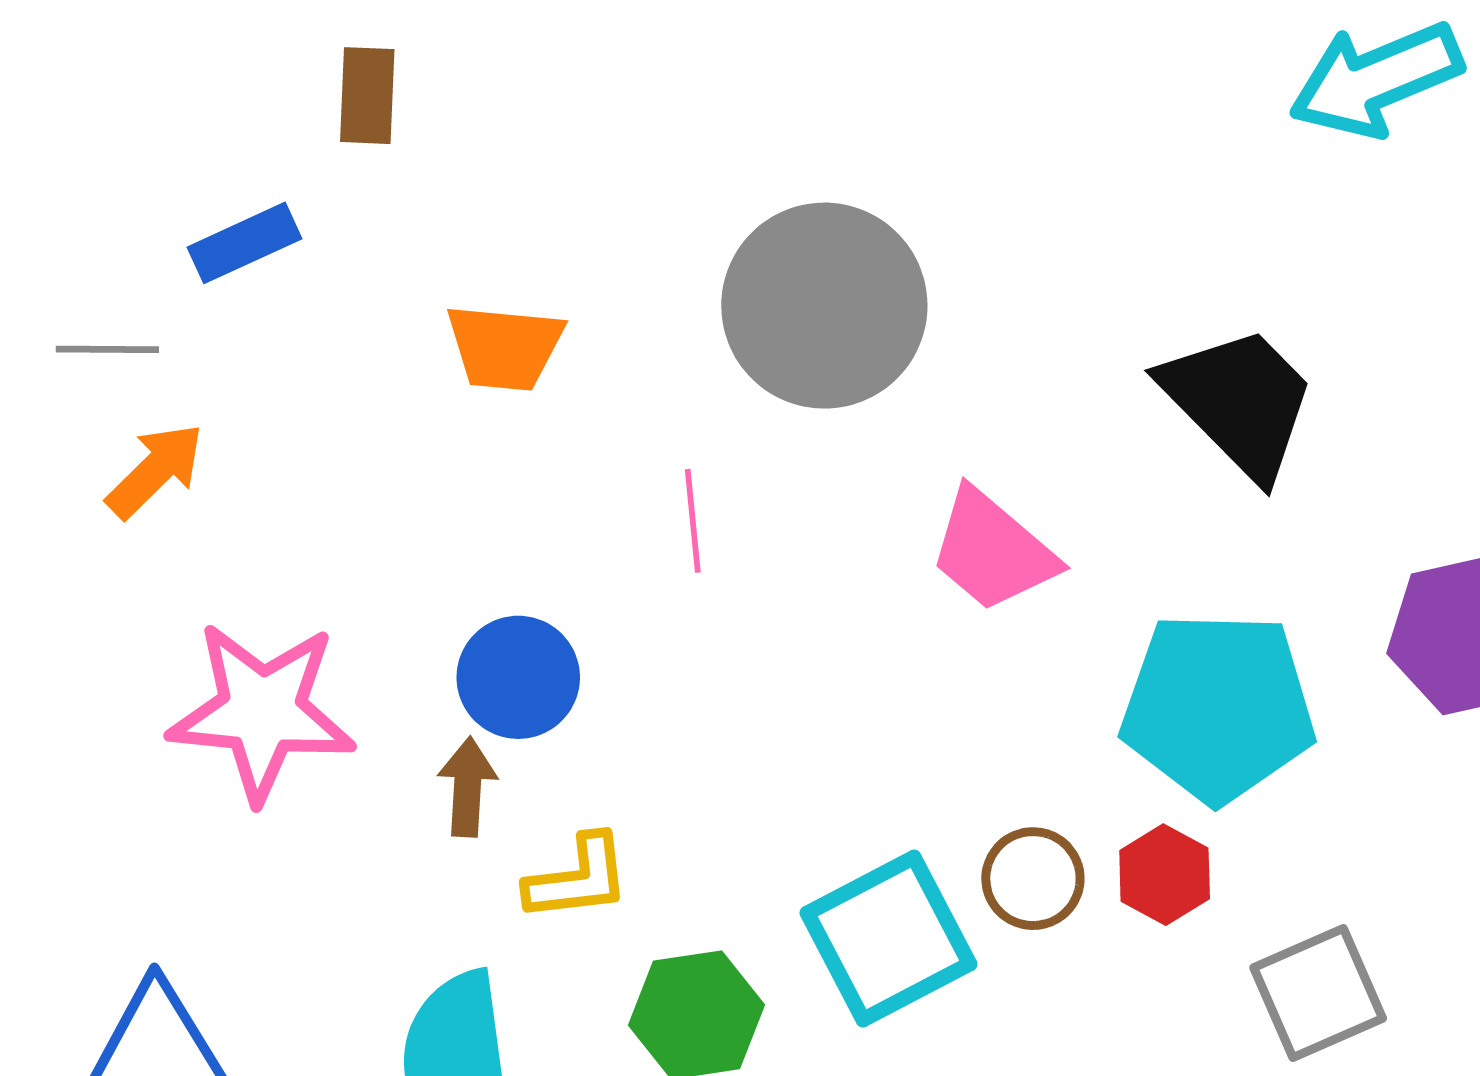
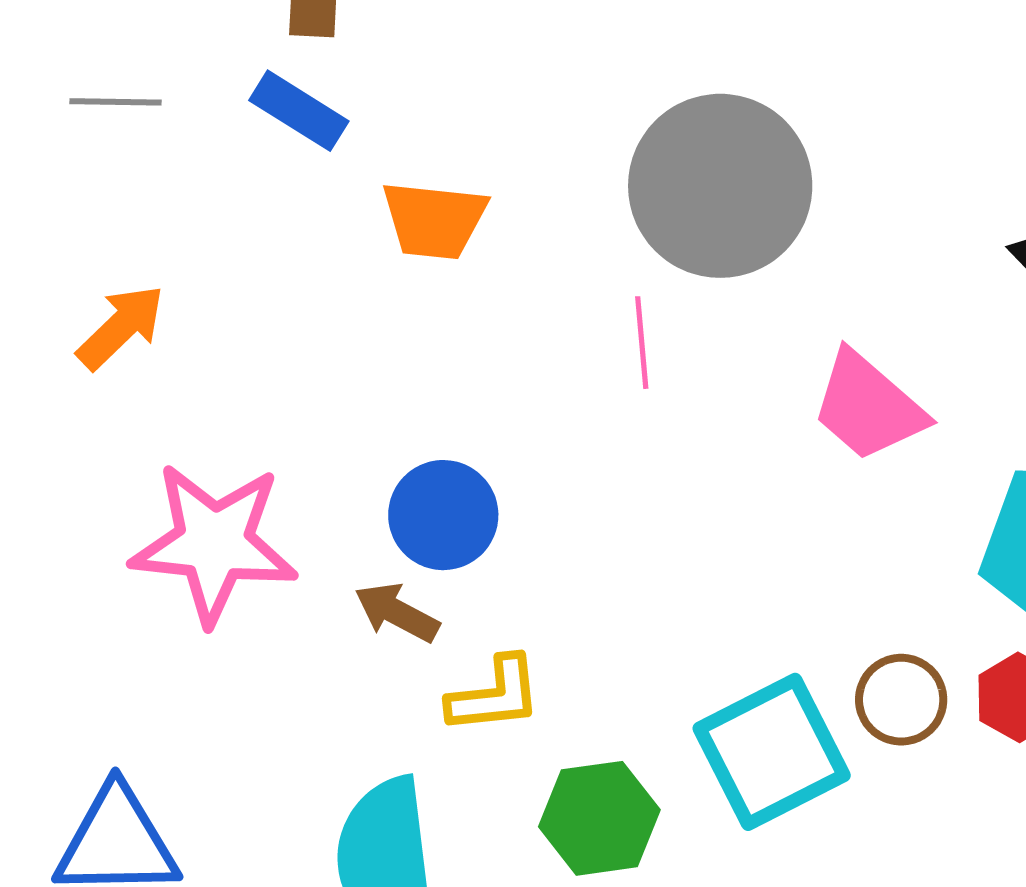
blue rectangle: (245, 243) -> (299, 111), moved, turned 56
gray line: (107, 349) -> (115, 102), moved
pink line: (693, 521) -> (642, 343), moved
brown arrow: (467, 787) -> (397, 612), turned -66

